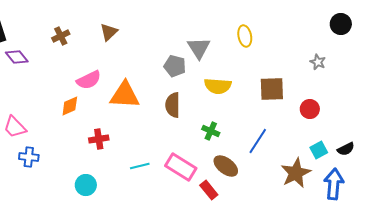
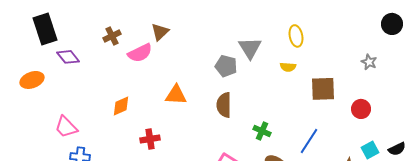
pink semicircle: (89, 80) -> (140, 53), moved
yellow semicircle: (218, 86) -> (288, 67), moved, size x0.6
orange triangle: (125, 95) -> (176, 95), size x0.7

